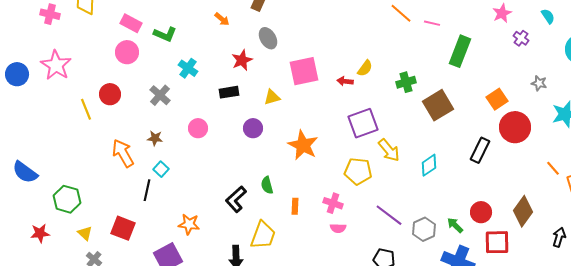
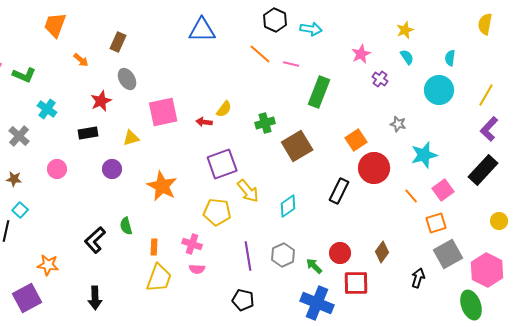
orange line: (553, 168) -> (411, 196), moved
brown diamond: (523, 211) -> (382, 252), size x0.7
purple line: (389, 215) -> (248, 256), turned 44
gray hexagon: (424, 229) -> (283, 255), moved
yellow trapezoid: (263, 235) -> (159, 278), moved

